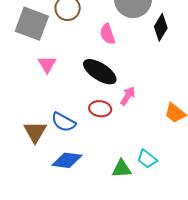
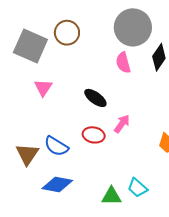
pink semicircle: (107, 34) -> (123, 63), moved
black ellipse: (100, 72) -> (95, 98), size x0.7

